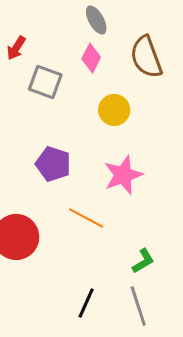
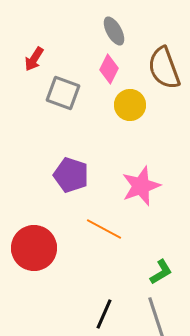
yellow circle: (114, 110) -> (130, 105), moved

